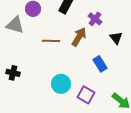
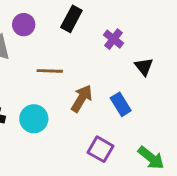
brown arrow: (79, 37) -> (82, 98), moved
cyan circle: (61, 84) -> (34, 119), moved

